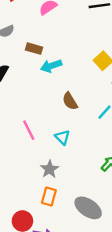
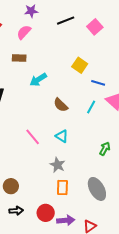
brown rectangle: (34, 49) -> (19, 58), moved
gray ellipse: (88, 208) -> (97, 189), turned 40

